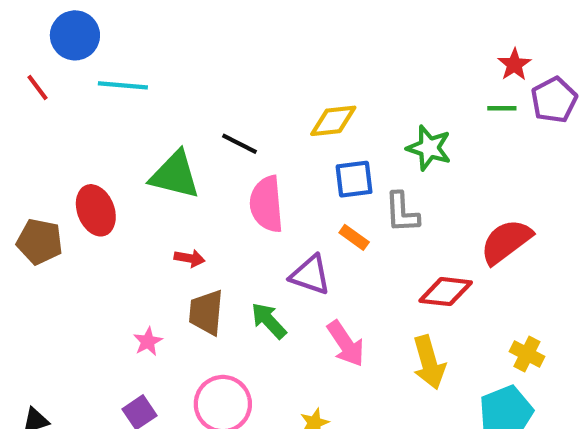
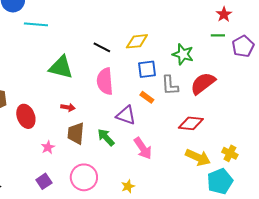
purple pentagon: (554, 100) -> (243, 46), moved
black line: (239, 144) -> (102, 47), moved
red ellipse: (96, 210) -> (26, 116), moved
red semicircle: (506, 242) -> (203, 83), moved
yellow arrow: (429, 362) -> (198, 157), moved, turned -50

